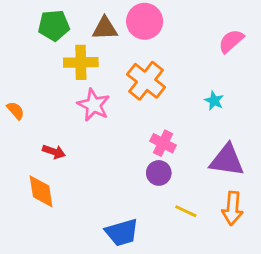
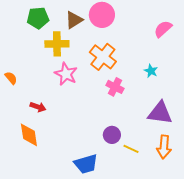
brown triangle: (105, 28) -> (74, 20), turned -30
pink cross: (163, 143) -> (115, 87), moved
purple circle: (159, 173) -> (112, 135), moved

